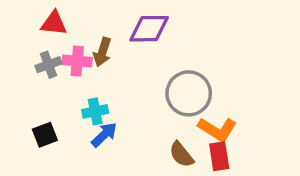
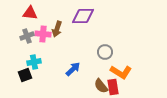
gray circle: (189, 93) -> (105, 52), size x0.6
cyan cross: (95, 111) -> (34, 62), moved
blue arrow: (104, 135) -> (73, 69), moved
red rectangle: (219, 156) -> (113, 87), moved

